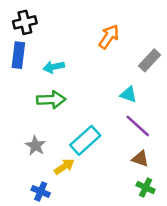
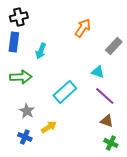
cyan arrow: (54, 67) -> (41, 51), turned -56
green arrow: (51, 100) -> (21, 77), moved
cyan rectangle: (85, 140) -> (65, 92), moved
blue cross: (41, 191) -> (25, 137), moved

